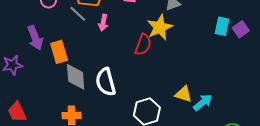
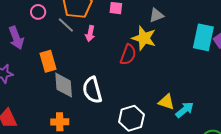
cyan rectangle: (222, 26) -> (203, 37), size x1.5
yellow star: (160, 27) -> (144, 38), turned -30
purple arrow: (35, 38) -> (16, 38), moved

